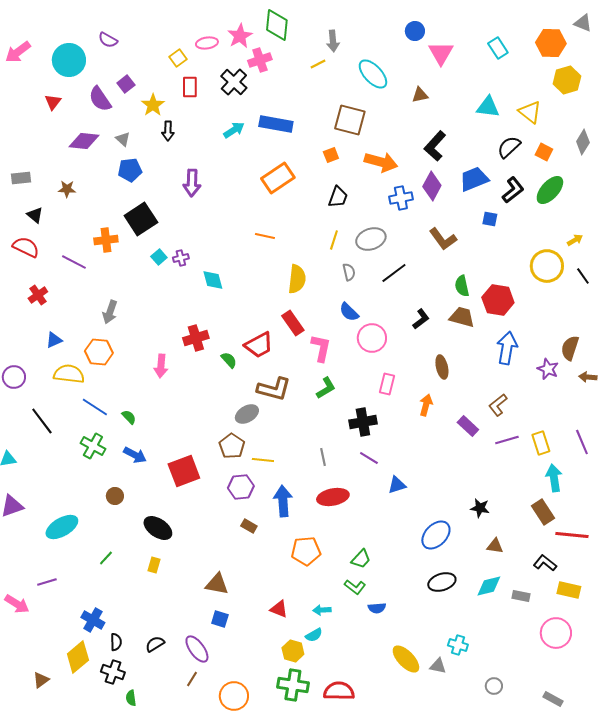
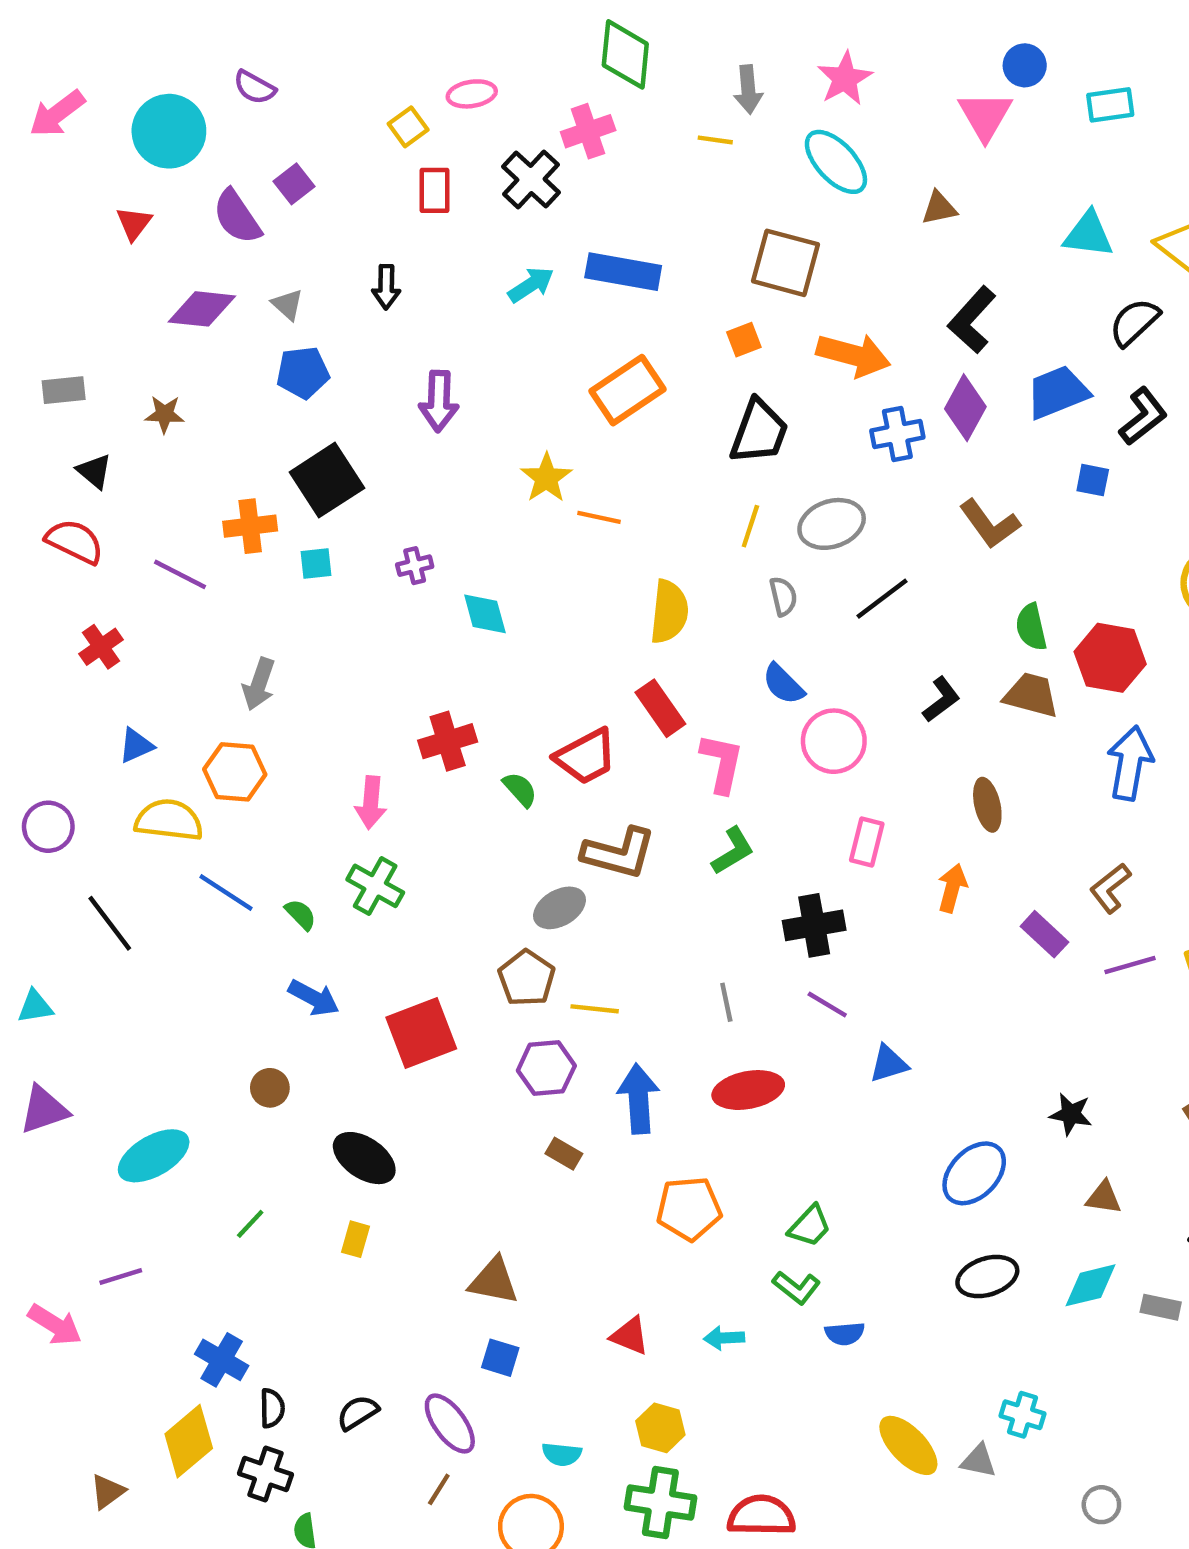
blue circle: (415, 31) -> (1025, 65), moved
pink star: (240, 36) -> (845, 79), moved
cyan rectangle: (498, 48) -> (1110, 105), turned -65
yellow line: (318, 64) -> (715, 140), turned 35
yellow star: (153, 105) -> (546, 478), moved
black trapezoid: (338, 197) -> (759, 432), size x1.4
cyan square: (159, 257) -> (316, 563), moved, turned 35
green cross: (93, 446) -> (375, 886), moved
cyan semicircle: (314, 635) -> (562, 1454), moved, turned 36

